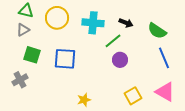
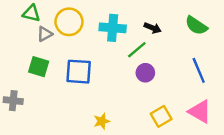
gray triangle: (23, 30) -> (45, 34), moved
green semicircle: (157, 31) -> (196, 25), moved
gray cross: (20, 80) -> (13, 101), moved, turned 35

